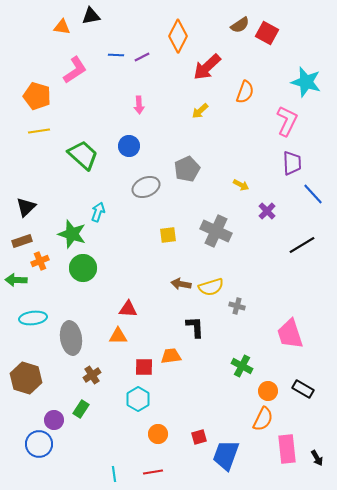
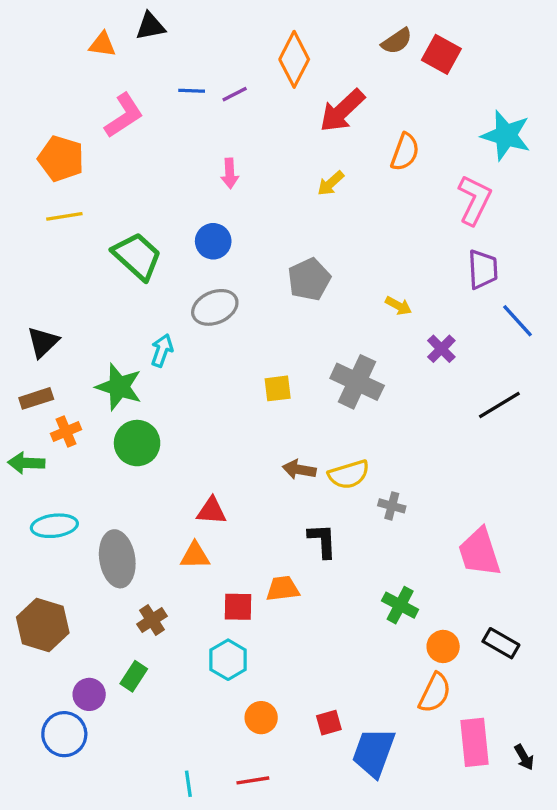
gray ellipse: (146, 187) -> (215, 307), moved

